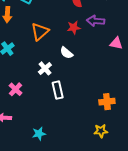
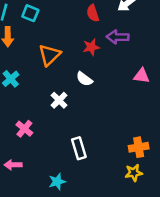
pink triangle: (116, 43) -> (141, 76), moved
white rectangle: (58, 90) -> (79, 148), moved
orange cross: (107, 102) -> (139, 147), moved

